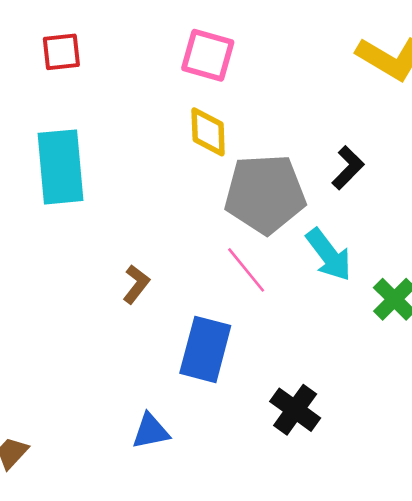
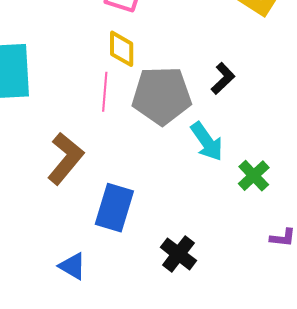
pink line: (246, 270) -> (105, 92), moved, turned 42
brown L-shape: (136, 284) -> (65, 158), size x1.8
blue triangle: (151, 431) -> (72, 266), turned 40

